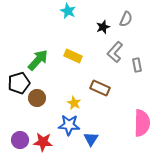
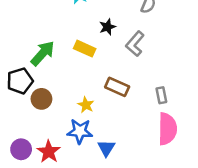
black star: (103, 27) -> (107, 27), moved
gray rectangle: (137, 65) -> (161, 95), moved
red star: (43, 142) -> (49, 152), turned 30

